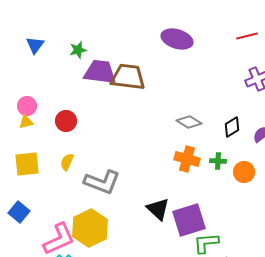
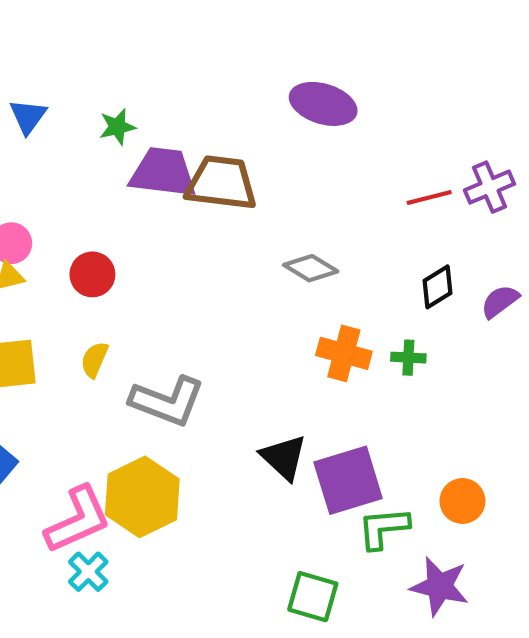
red line: (247, 36) -> (429, 197), moved
gray diamond: (189, 122) -> (311, 268), moved
orange circle: (244, 172) -> (462, 501), moved

